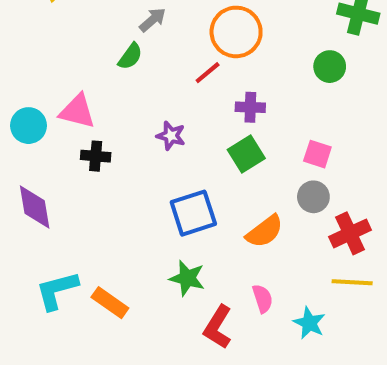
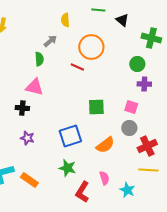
green semicircle: (130, 56) -> (39, 59), turned -40
red line: (208, 73) -> (77, 67), turned 64
purple cross: (250, 107) -> (144, 84), moved
pink triangle: (77, 111) -> (34, 87), moved
purple star: (171, 136) -> (27, 138), moved
green square: (246, 154) -> (96, 107), turned 30

